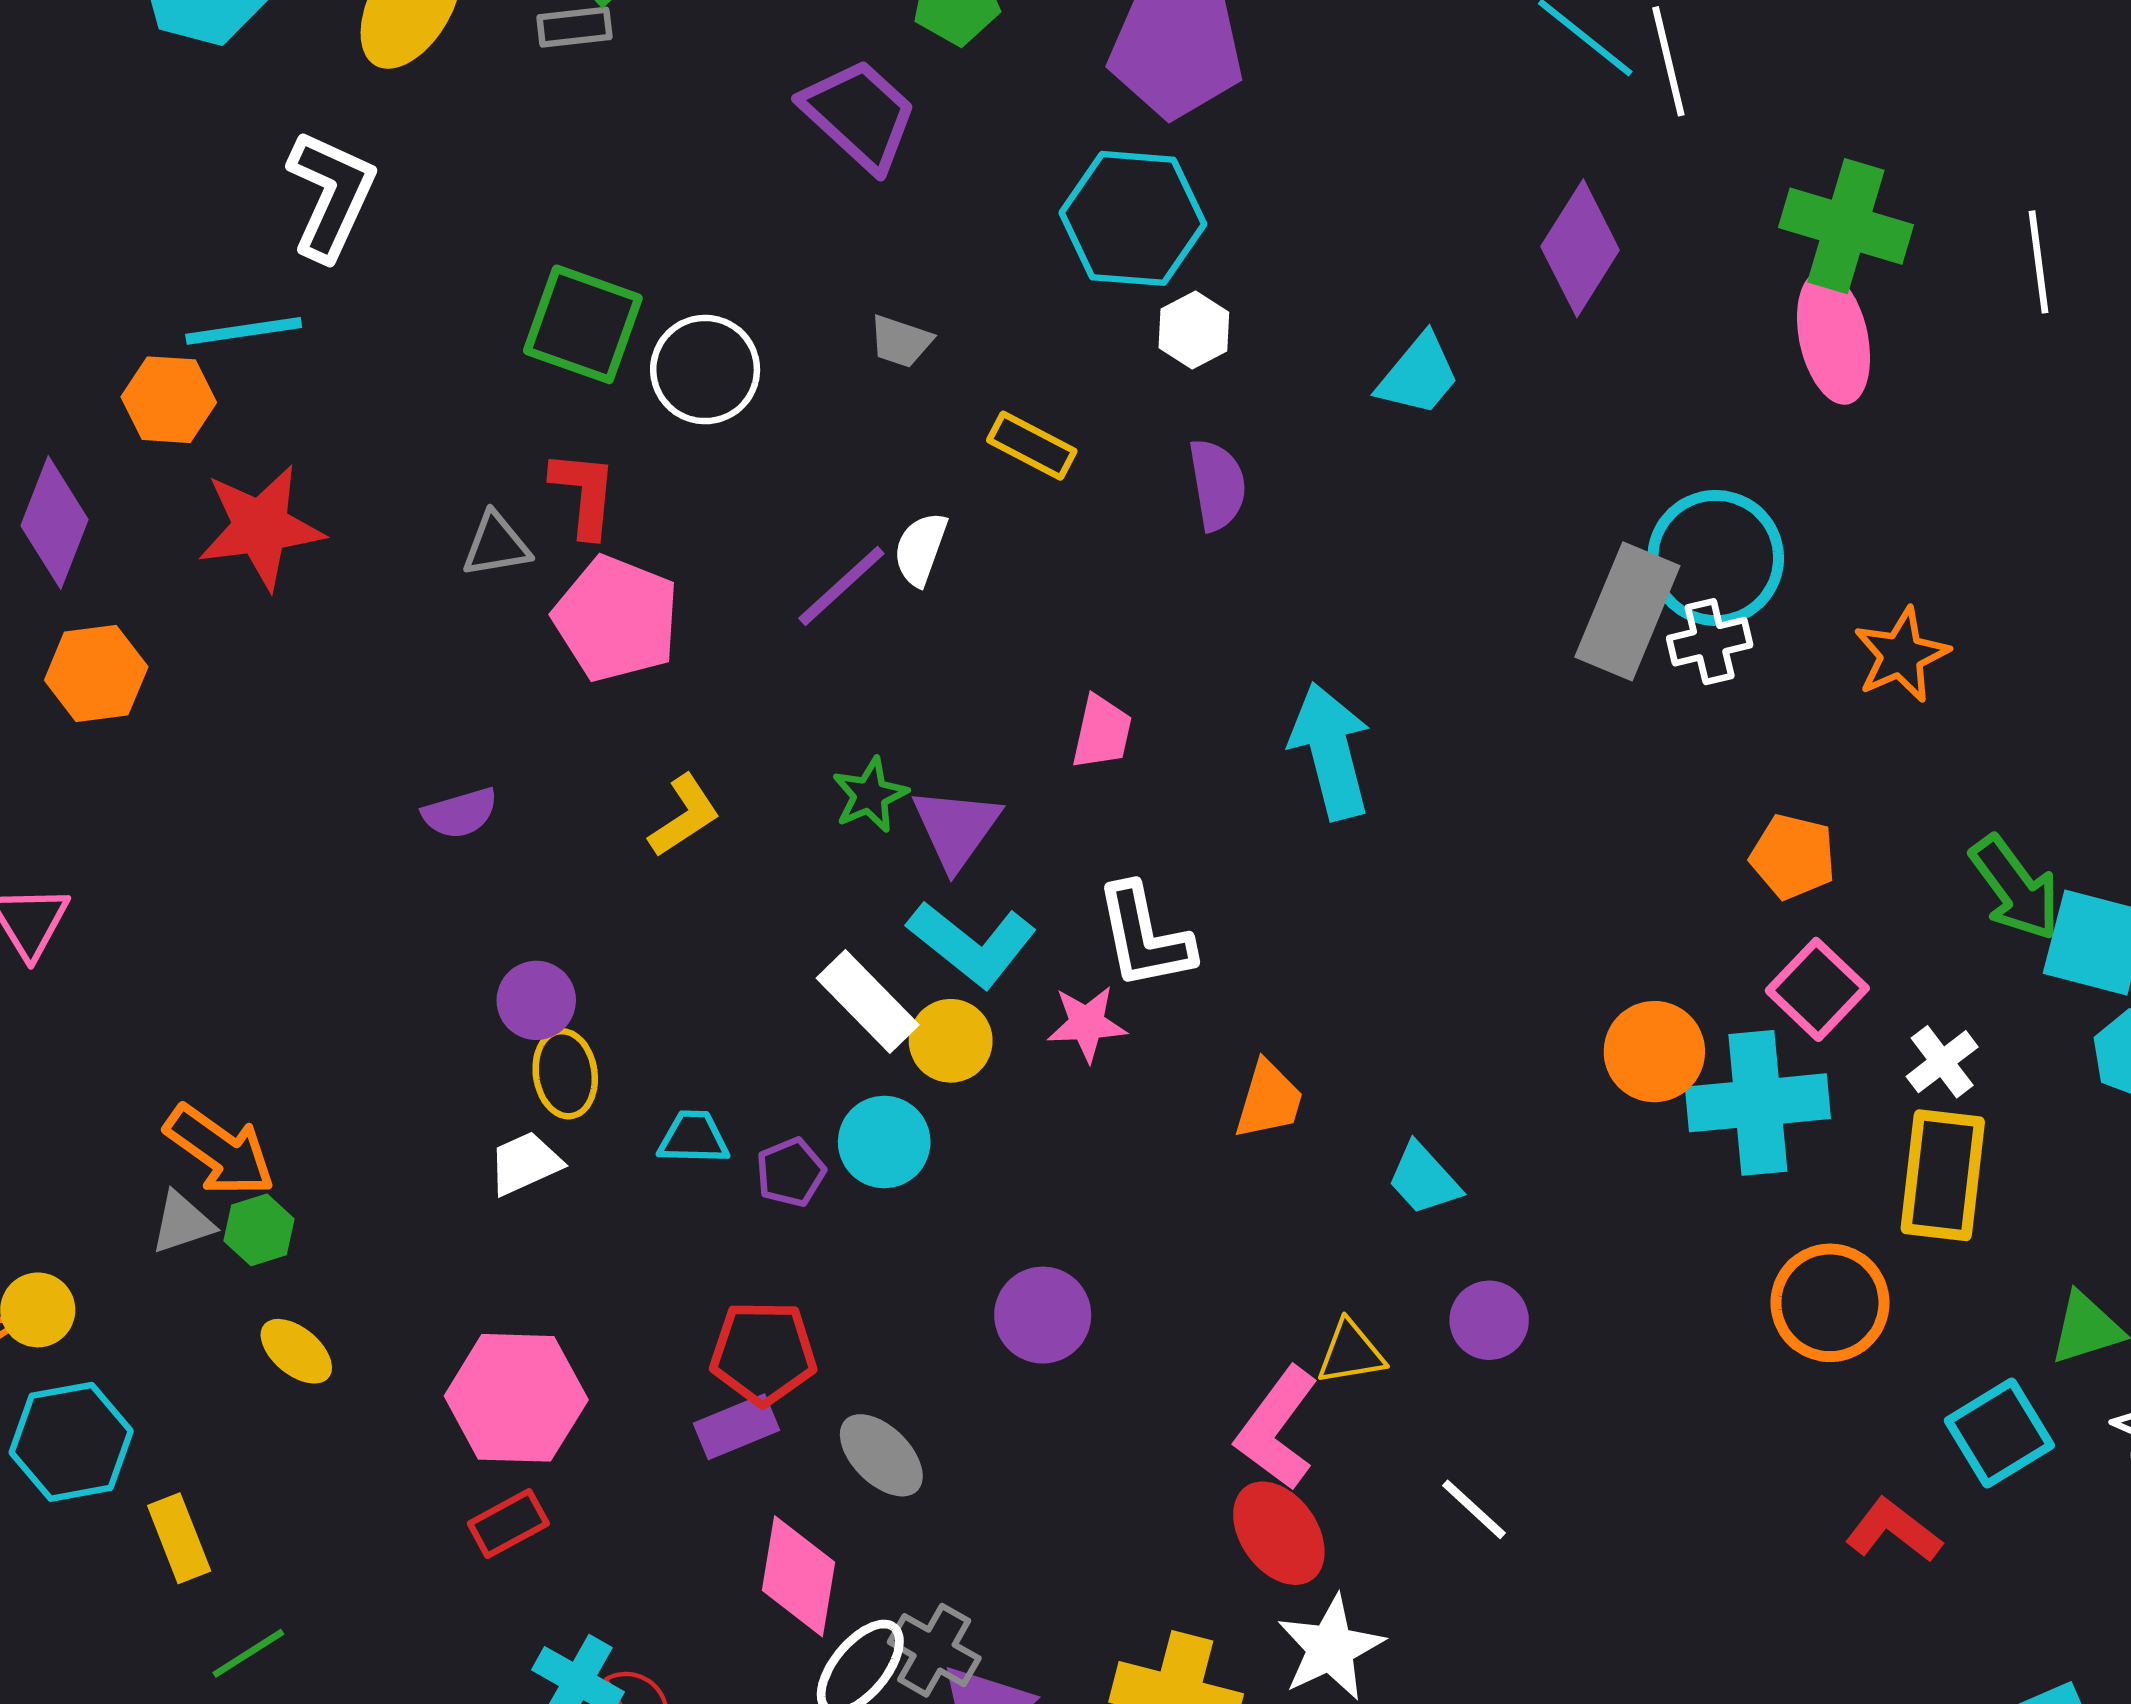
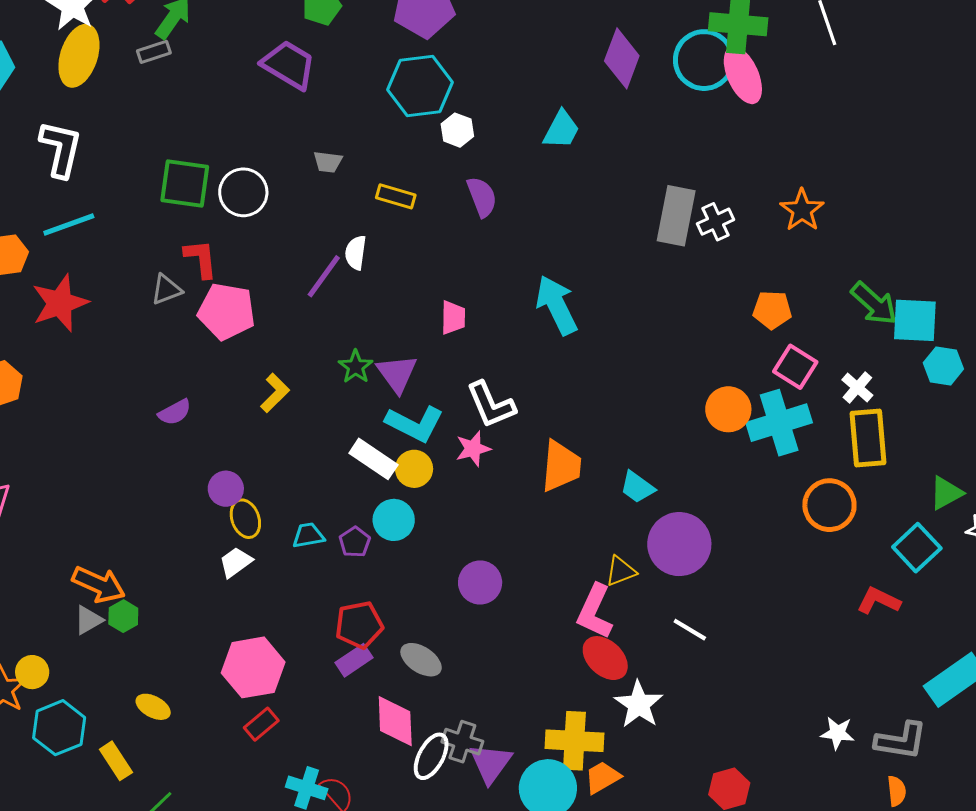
cyan line: (244, 331) -> (69, 225), moved
cyan circle: (1716, 558) -> (704, 60), moved
orange trapezoid: (1269, 1100) -> (561, 466), size x1.4
purple circle: (1489, 1320) -> (679, 544), size x1.8
yellow ellipse: (296, 1351) -> (153, 707), moved

